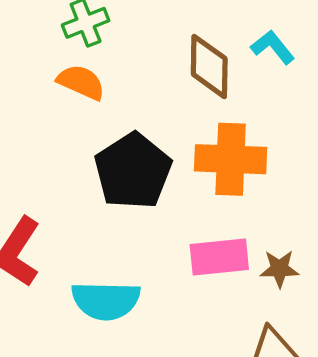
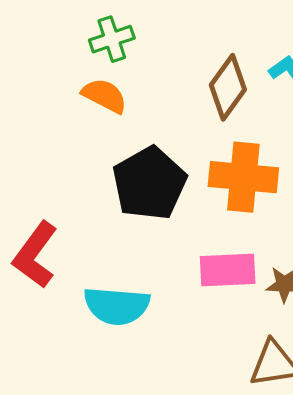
brown diamond: (209, 66) -> (228, 87), turned 32

